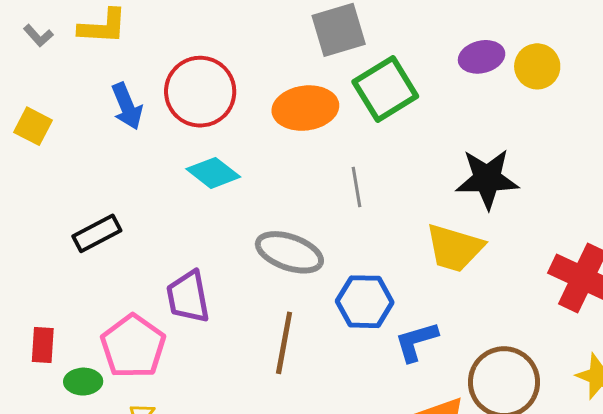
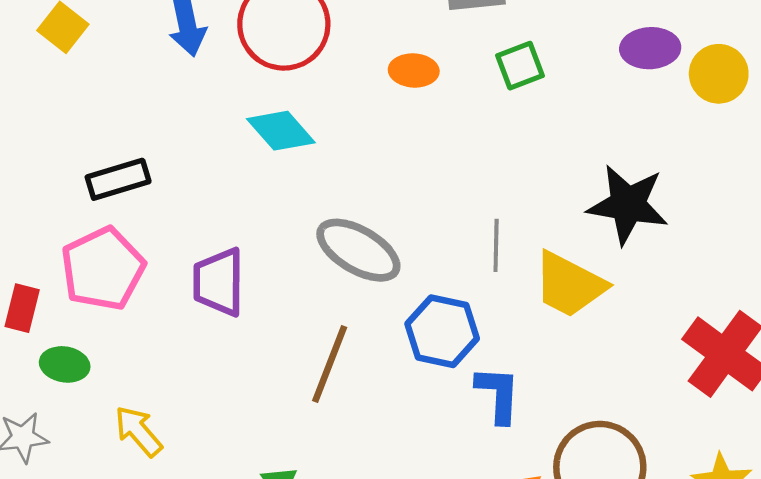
green square: (385, 89) -> (520, 66), size x0.6
orange ellipse: (305, 108) -> (414, 70), size x0.6
gray line: (356, 187) -> (496, 245), moved
blue L-shape: (416, 342) -> (498, 394), turned 99
pink pentagon: (133, 346) -> (103, 269), moved

